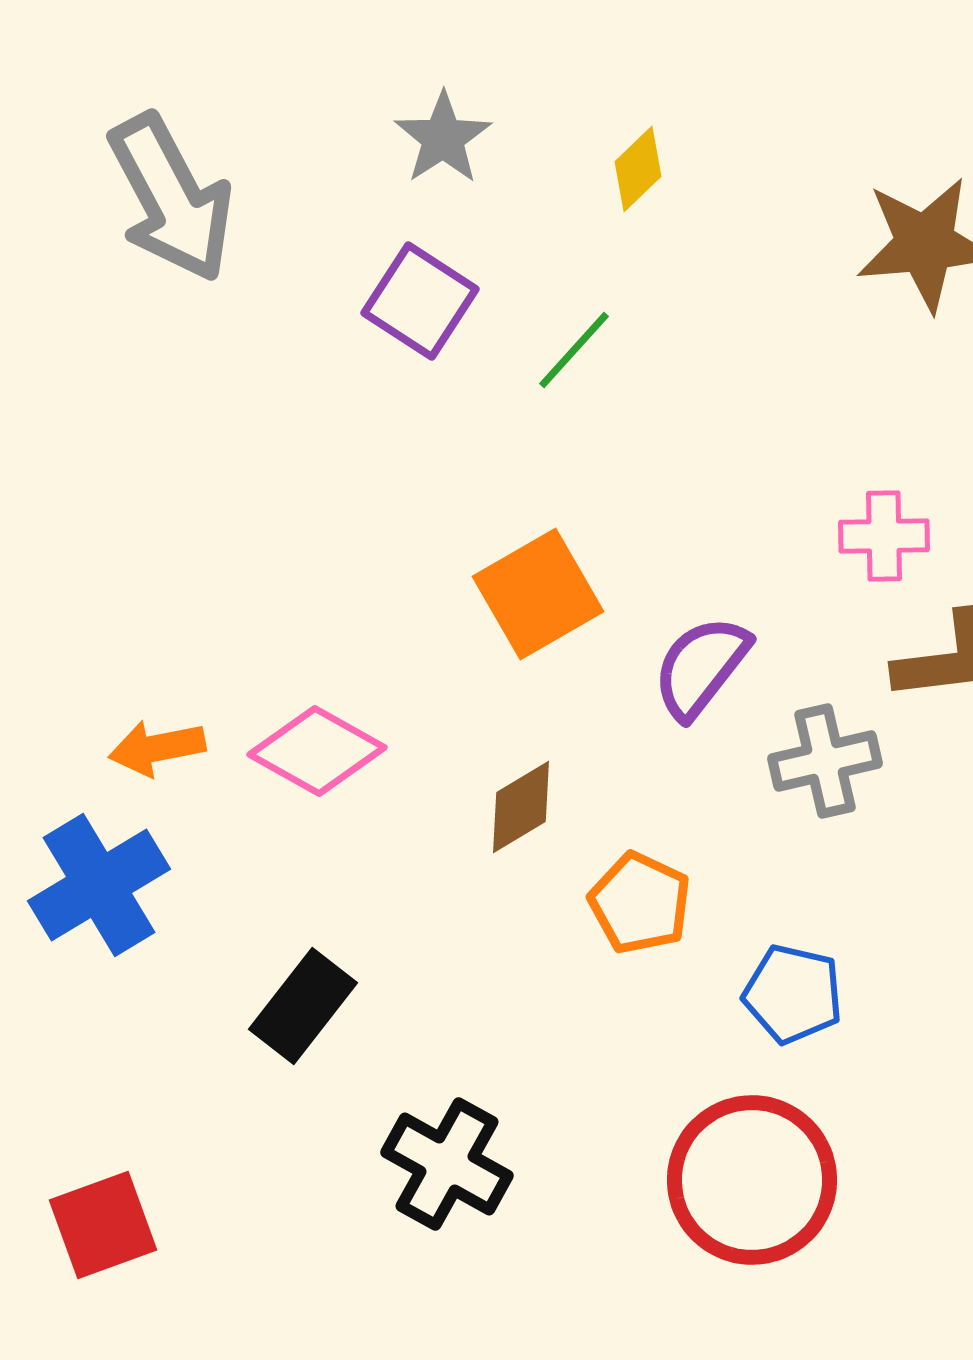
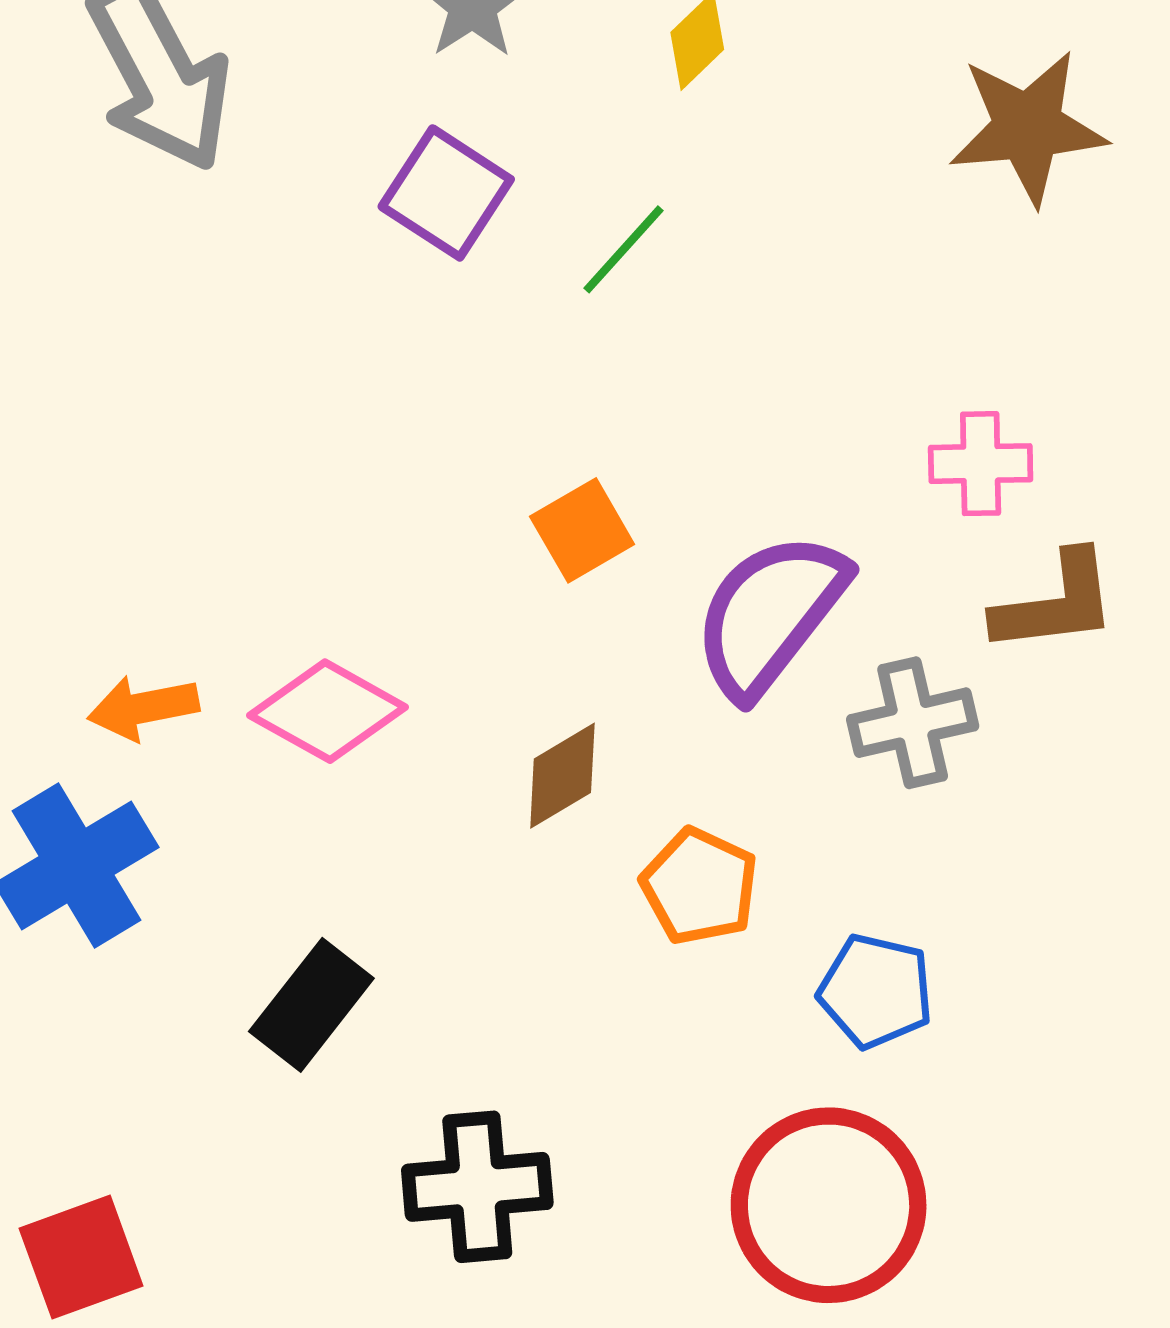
orange square: (538, 594) -> (582, 530), size x0.7
purple semicircle: (701, 667) -> (770, 614), size x1.4
black cross: (447, 1164) -> (477, 1187), turned -34

